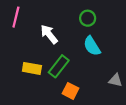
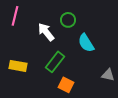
green circle: (88, 18) -> (68, 20), moved
yellow rectangle: (32, 68) -> (18, 66), moved

